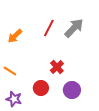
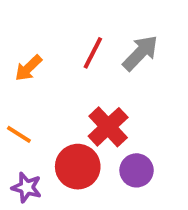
red cross: (57, 67) -> (108, 127), size x1.5
red circle: (41, 88) -> (78, 167), size x1.5

